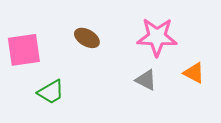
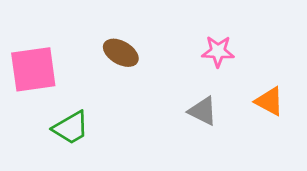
pink star: (157, 37) -> (218, 51), size x0.6

